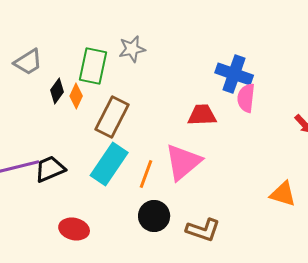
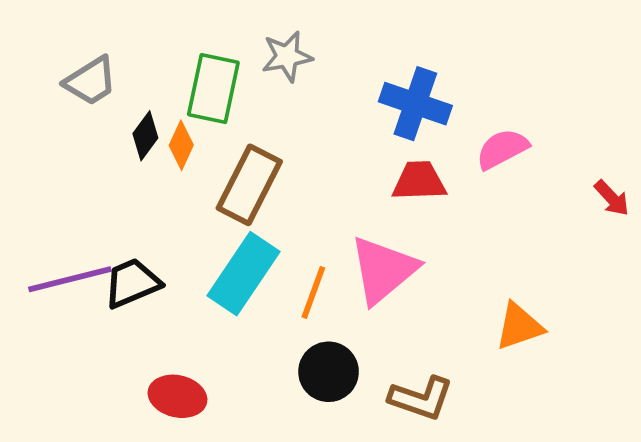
blue cross: (234, 74) -> (415, 104), moved
pink semicircle: (246, 98) -> (502, 149), turned 56
orange triangle: (283, 194) -> (519, 326), moved, turned -36

